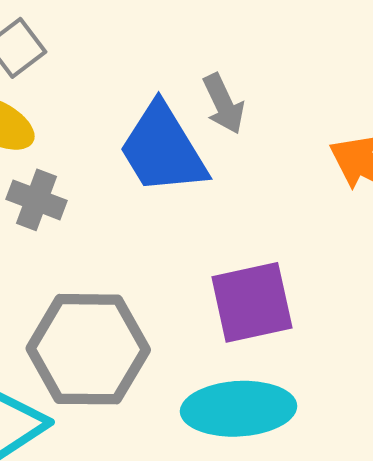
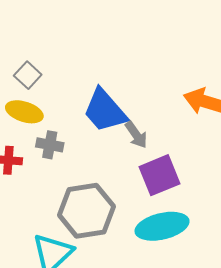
gray arrow: (224, 104) -> (136, 135), moved

